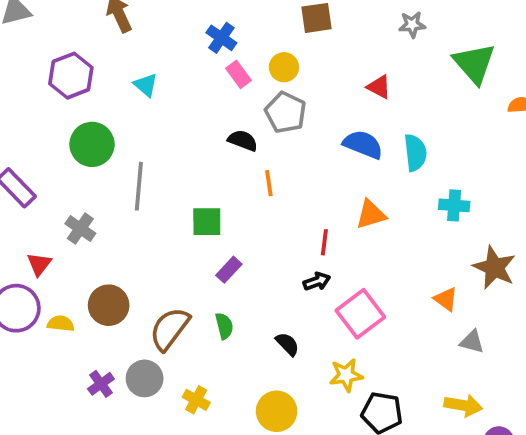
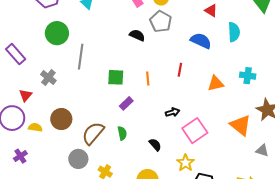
cyan semicircle: (415, 153) -> (234, 32), moved
orange line: (269, 183) -> (148, 79), moved
orange triangle: (371, 214) -> (216, 83), moved
red line: (324, 242) -> (180, 70), moved
orange triangle: (446, 299) -> (241, 125), size x1.6
gray triangle: (472, 342) -> (262, 150), moved
yellow star: (346, 375) -> (185, 163), turned -30
purple cross: (101, 384) -> (20, 156), moved

